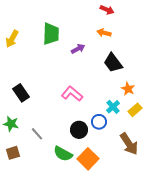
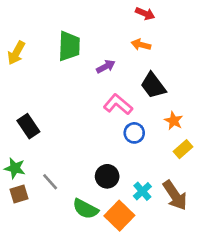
pink L-shape: (72, 94) -> (118, 104), moved
cyan cross: (113, 107) -> (142, 191), moved
blue circle: (99, 122) -> (134, 133), moved
brown square: (13, 153) -> (19, 194), moved

